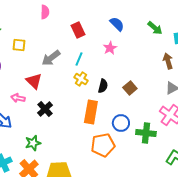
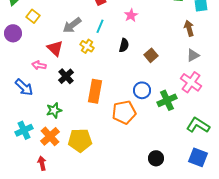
yellow square: (19, 45) -> (33, 16), moved, turned 32
yellow cross: (81, 79) -> (87, 46), moved
black semicircle: (103, 86) -> (124, 45), moved
orange rectangle: (91, 112) -> (95, 91), moved
green cross: (146, 133) -> (167, 100), turned -30

